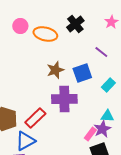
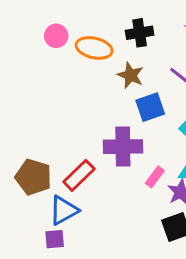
black cross: (75, 24) -> (140, 33), turned 30
brown star: (55, 70) -> (130, 75), moved, turned -30
pink rectangle: (90, 134) -> (155, 177), moved

